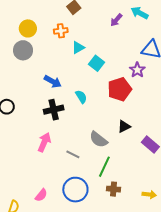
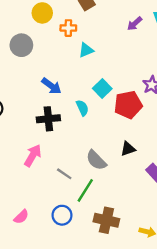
yellow circle: (28, 28) -> (42, 13), moved
cyan square: (97, 63) -> (102, 89), moved
green line: (104, 167) -> (85, 190), moved
brown cross: (114, 189) -> (106, 220), size x1.5
blue circle: (75, 190) -> (62, 215), size x0.7

